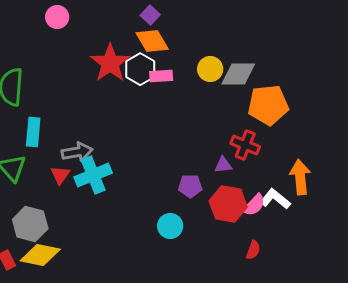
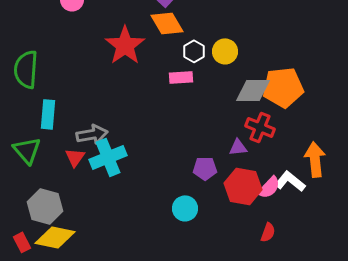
white hexagon: (140, 69) -> (194, 51), moved, size x0.7
gray diamond: (238, 74) -> (253, 90), moved
pink rectangle: (161, 76) -> (181, 77), moved

